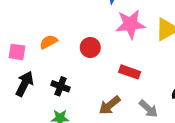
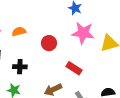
black cross: (60, 86) -> (20, 67), turned -32

